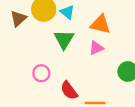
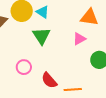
orange triangle: (100, 24) -> (89, 17), moved
pink triangle: (96, 48) -> (79, 39), moved

